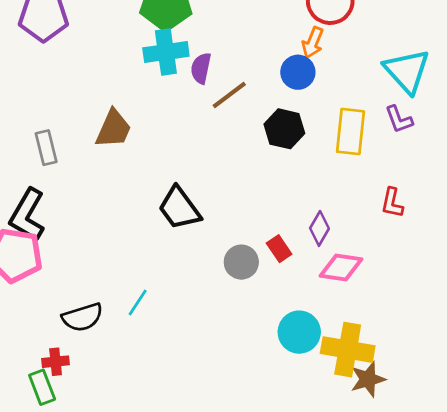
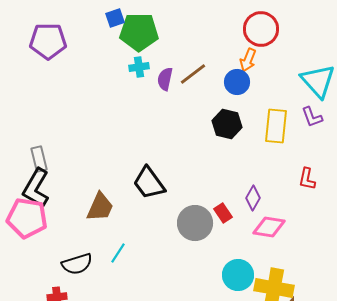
cyan cross: (166, 52) -> (139, 67), size x0.6
brown line: (229, 95) -> (193, 74), moved
brown trapezoid: (113, 129) -> (100, 207), moved
gray rectangle: (46, 148) -> (39, 159), moved
gray circle: (241, 262) -> (195, 223), size x1.4

